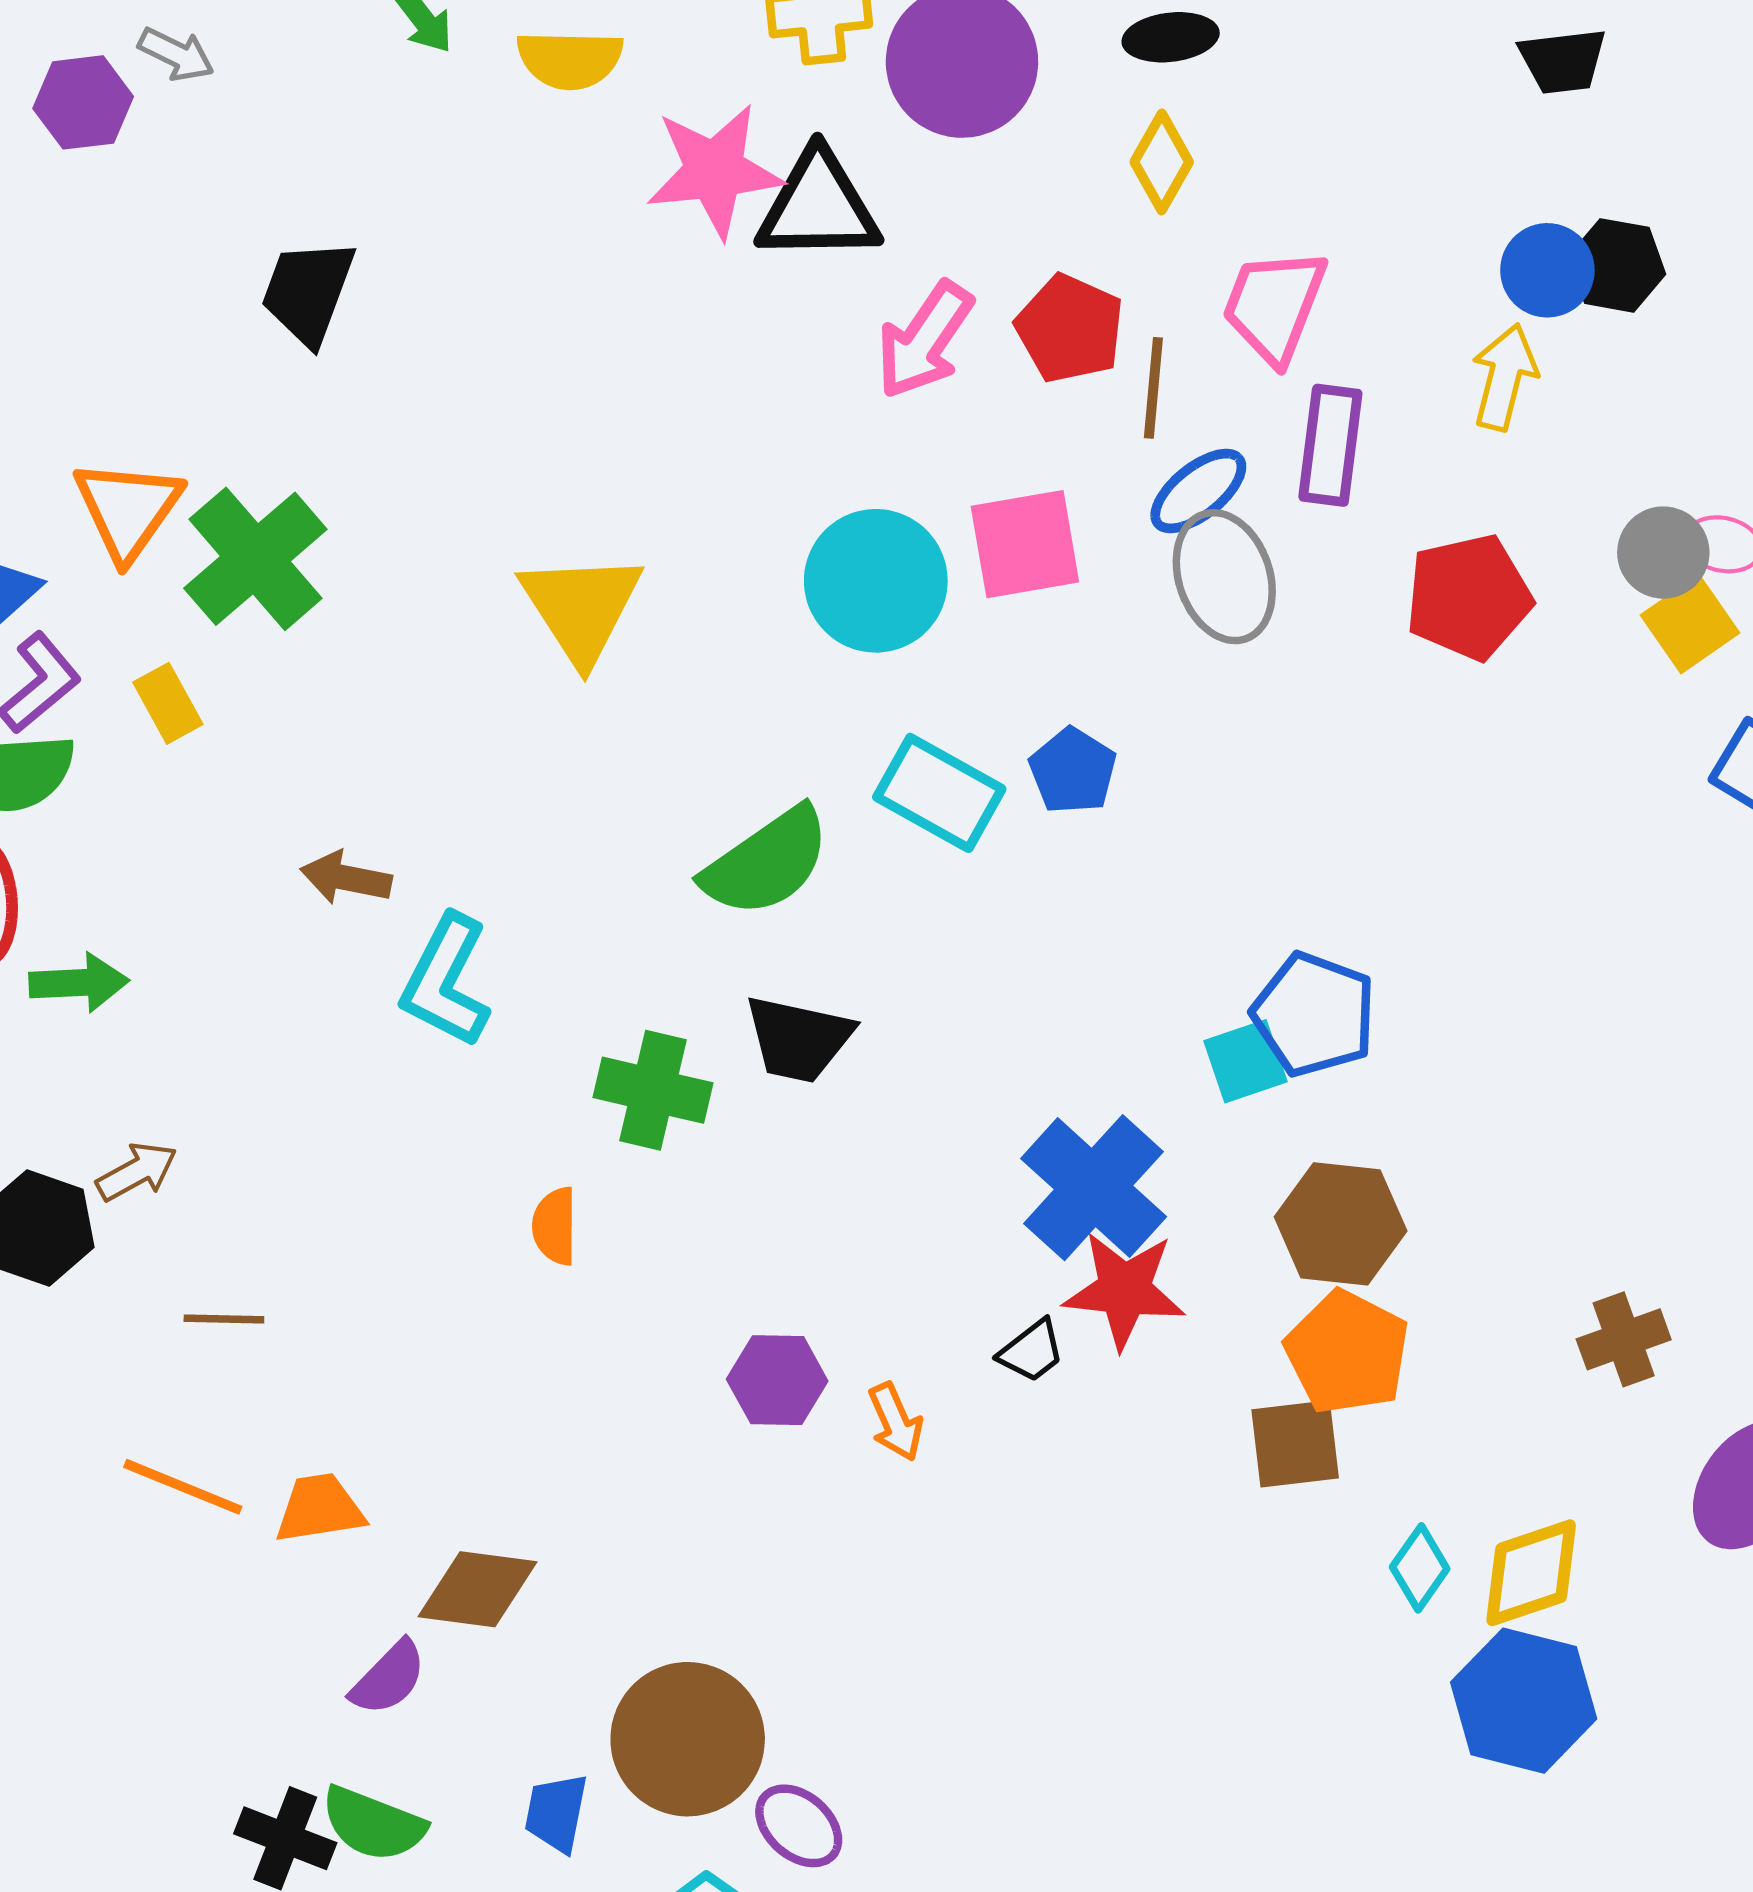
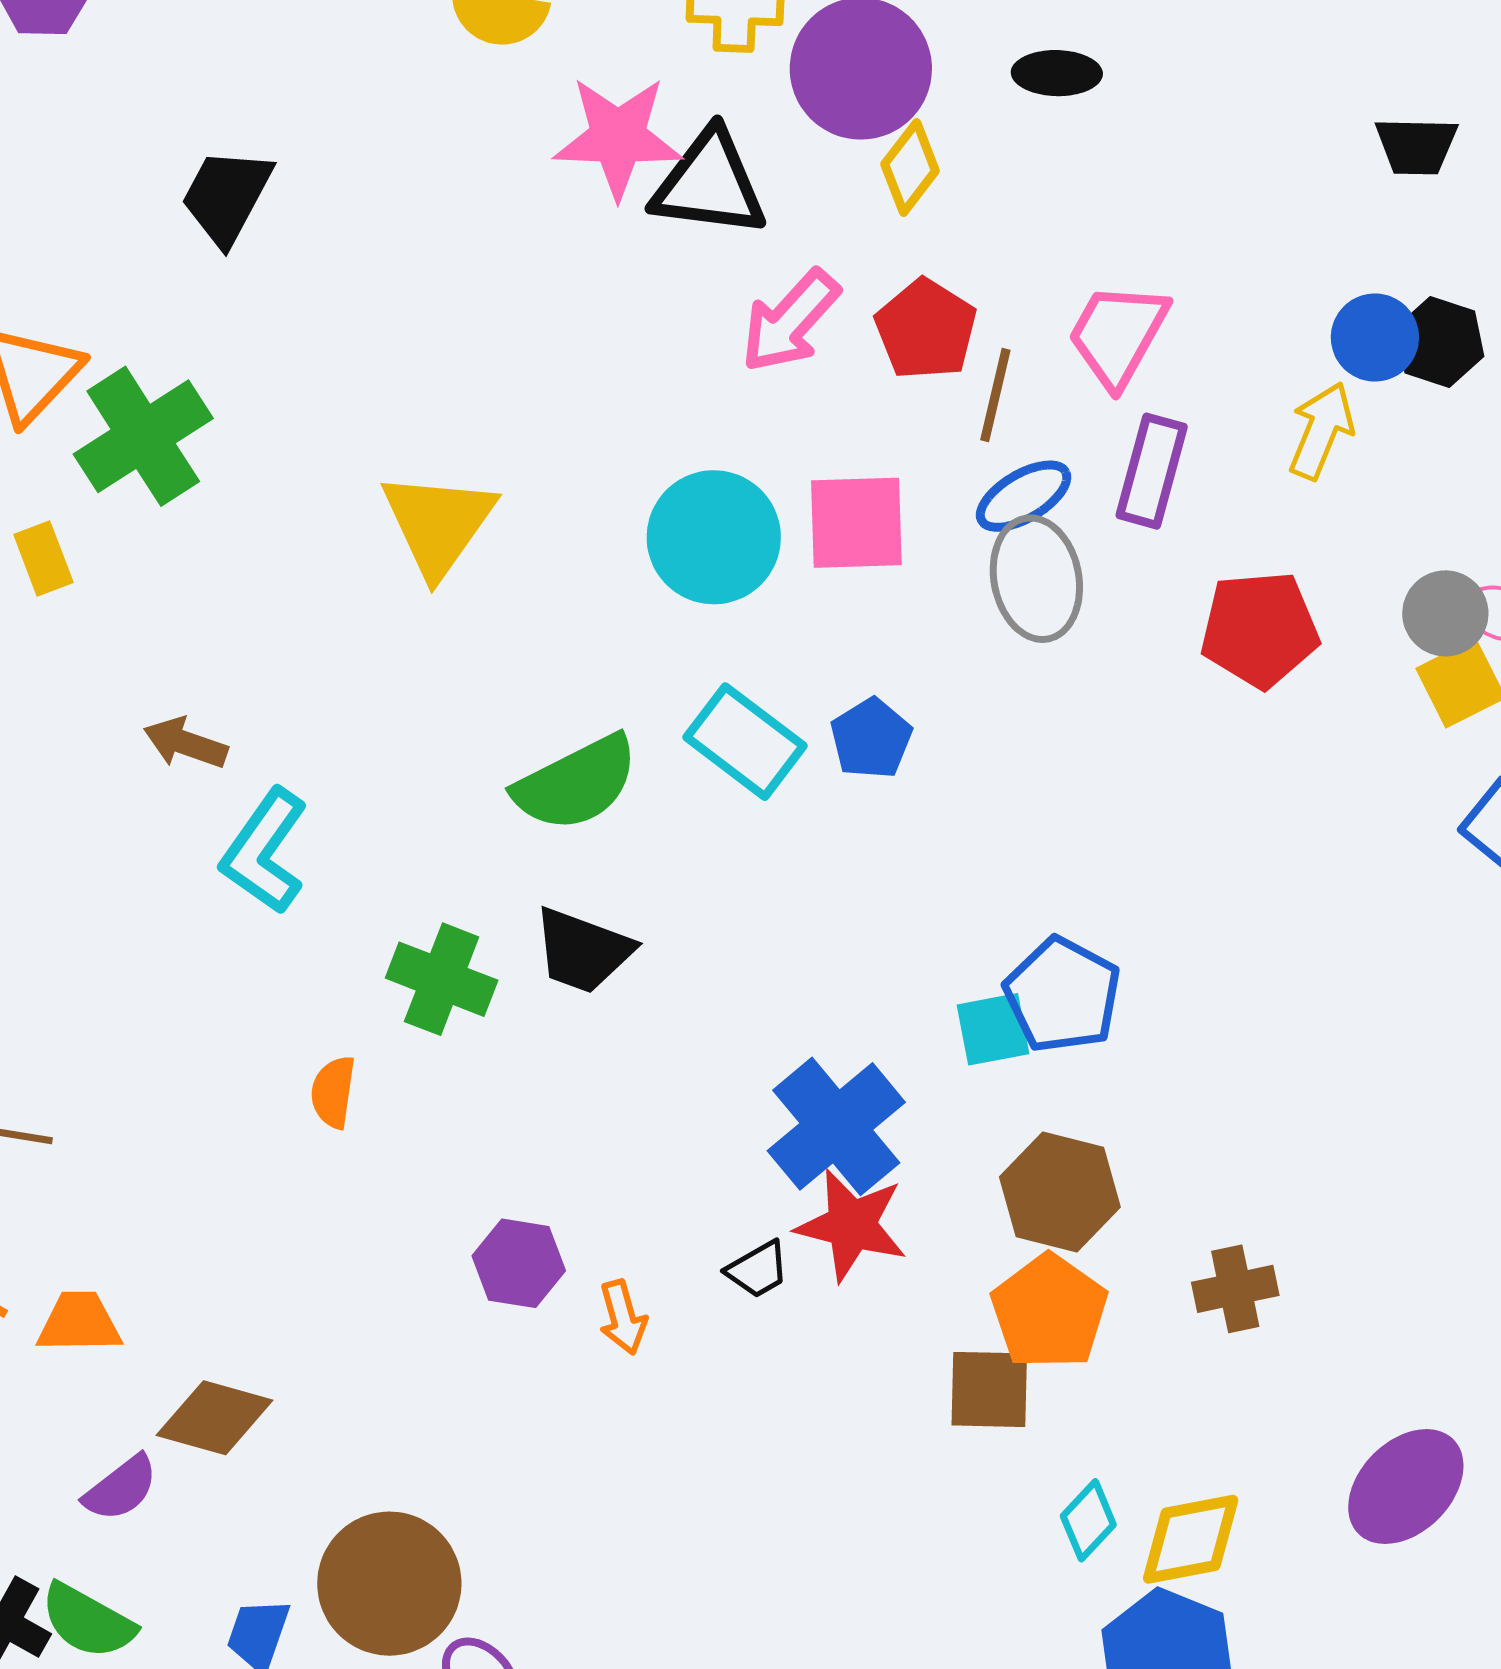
yellow diamond: (1162, 162) -> (910, 168), moved
brown cross: (1624, 1339) -> (1235, 1289), moved

